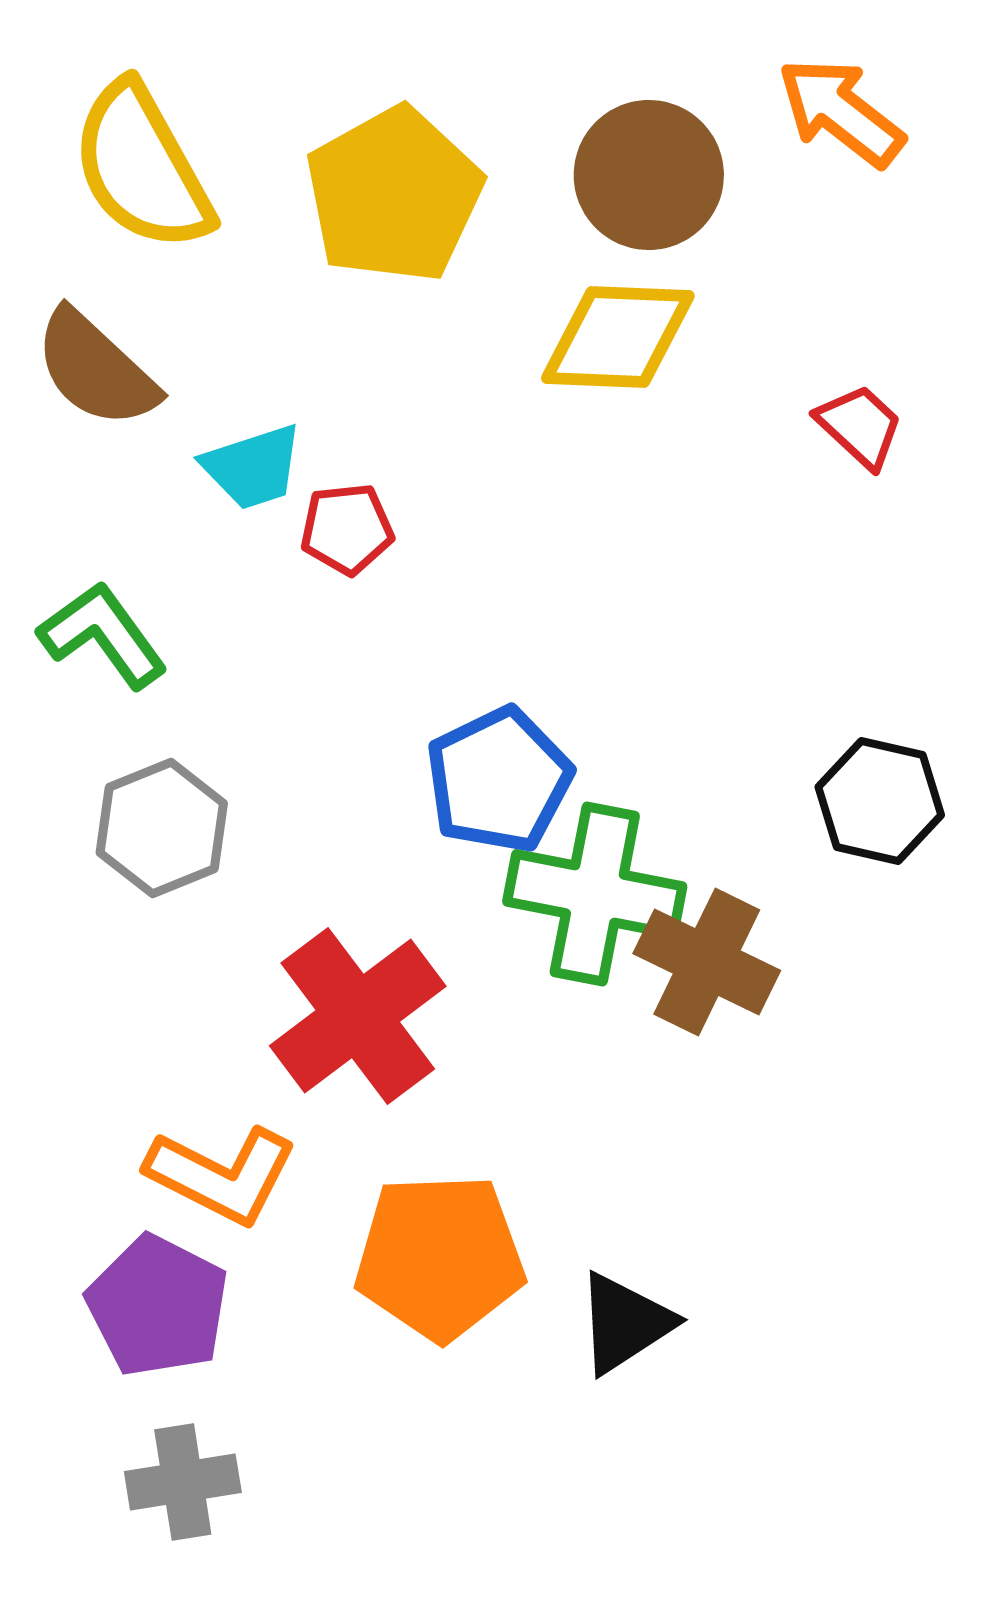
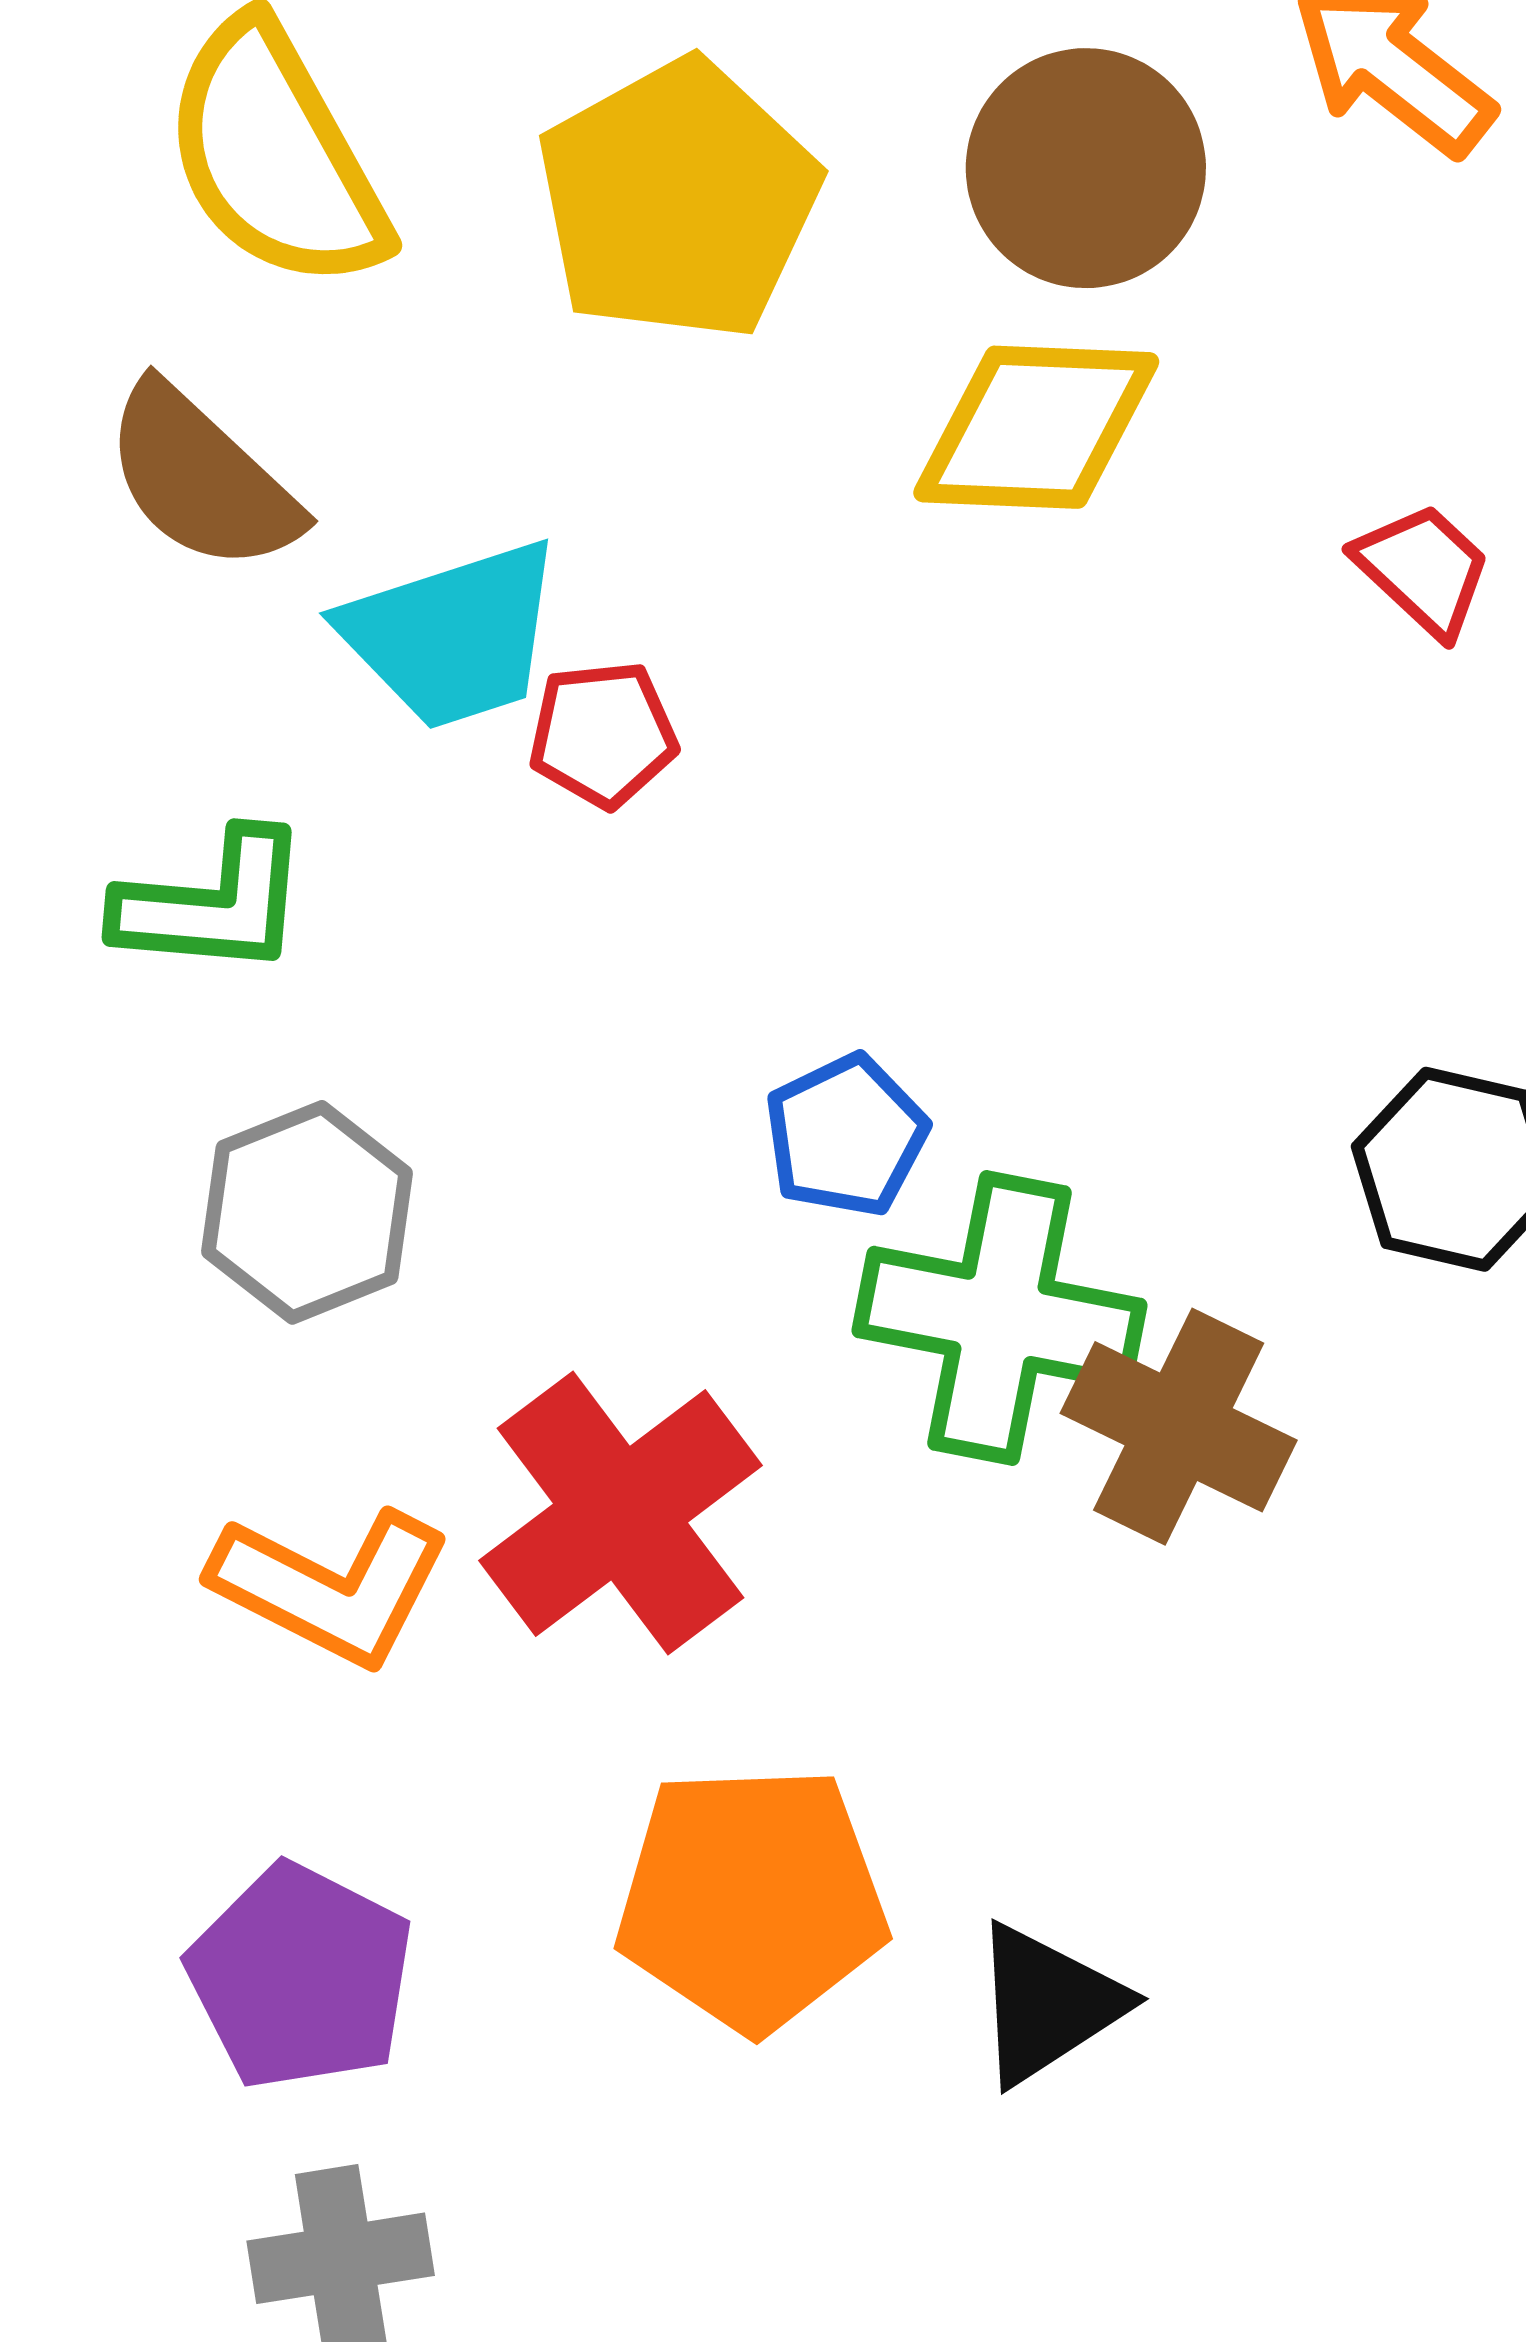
cyan trapezoid: (253, 467) -> (453, 635), size x1.4
green L-shape: (103, 635) -> (213, 904), turned 131
blue pentagon: (499, 780) -> (846, 1136), size x0.7
orange L-shape: (222, 1175) -> (331, 1587), moved

